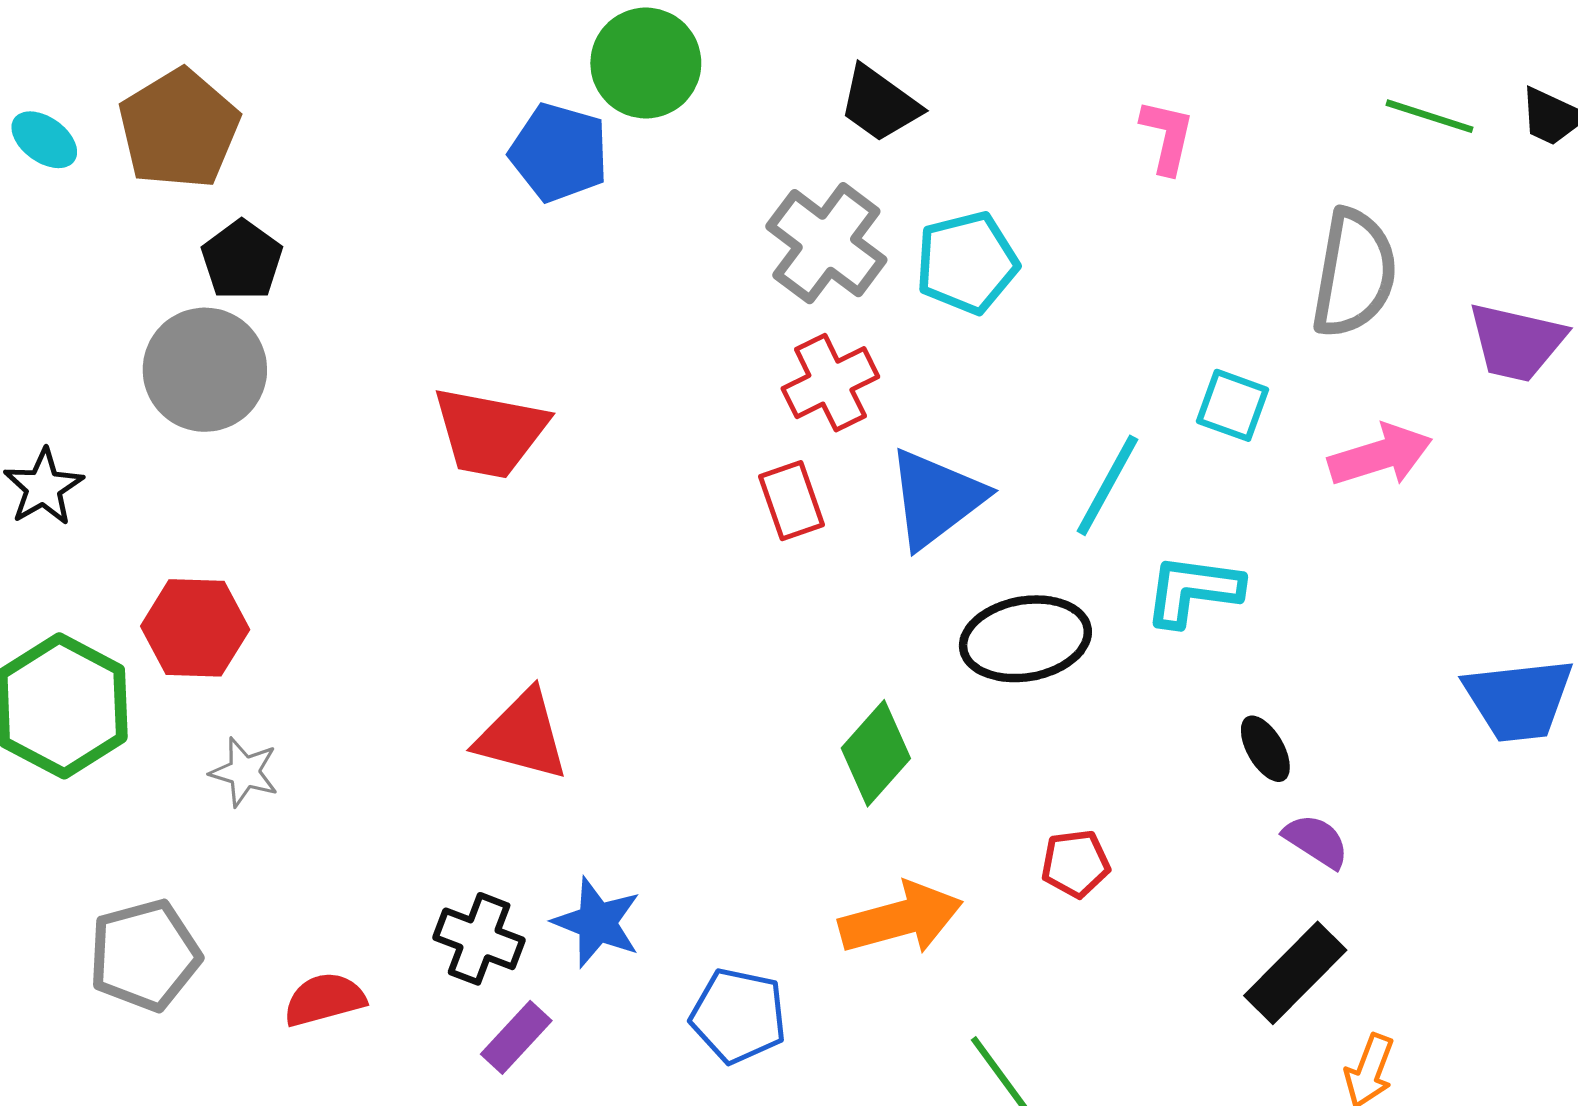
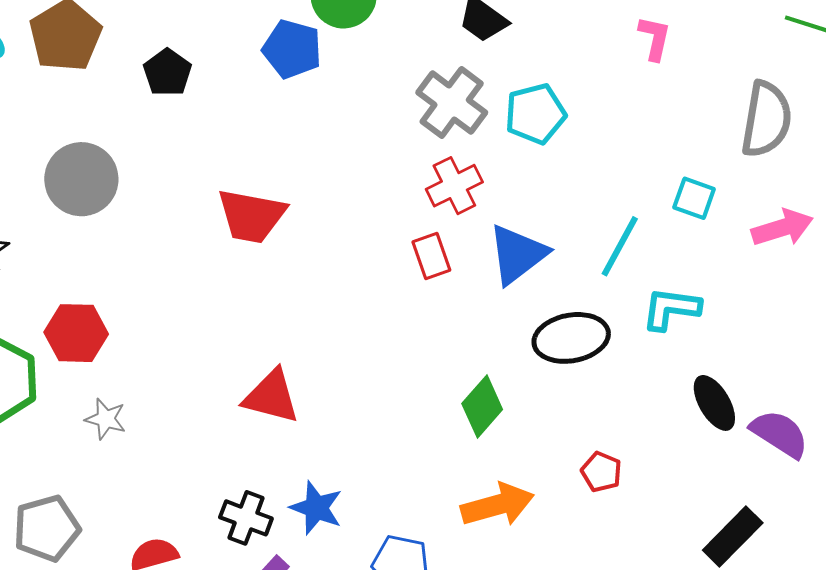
black pentagon: (242, 260) -> (167, 73), moved
black ellipse: (1265, 749) -> (714, 403), size x1.4
purple semicircle: (1316, 841) -> (780, 434), moved, size x1.5
red pentagon: (1075, 864) -> (601, 472), turned 30

